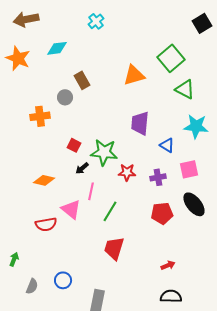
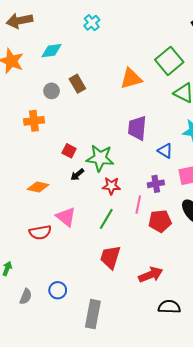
gray circle: (65, 97) -> (52, 91), moved
red star: (127, 172) -> (111, 186), moved
pink line: (91, 191) -> (138, 205), moved
red arrow: (168, 265) -> (151, 275), moved, size x1.6

